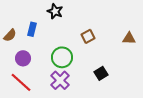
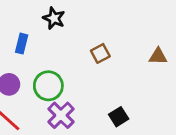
green circle: (62, 57) -> (48, 86), moved
black square: (101, 73) -> (119, 117), moved

